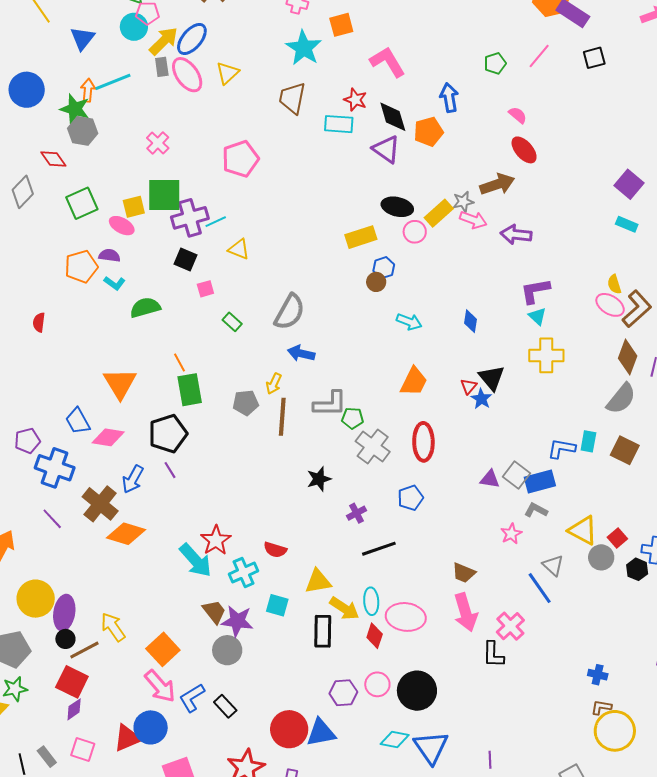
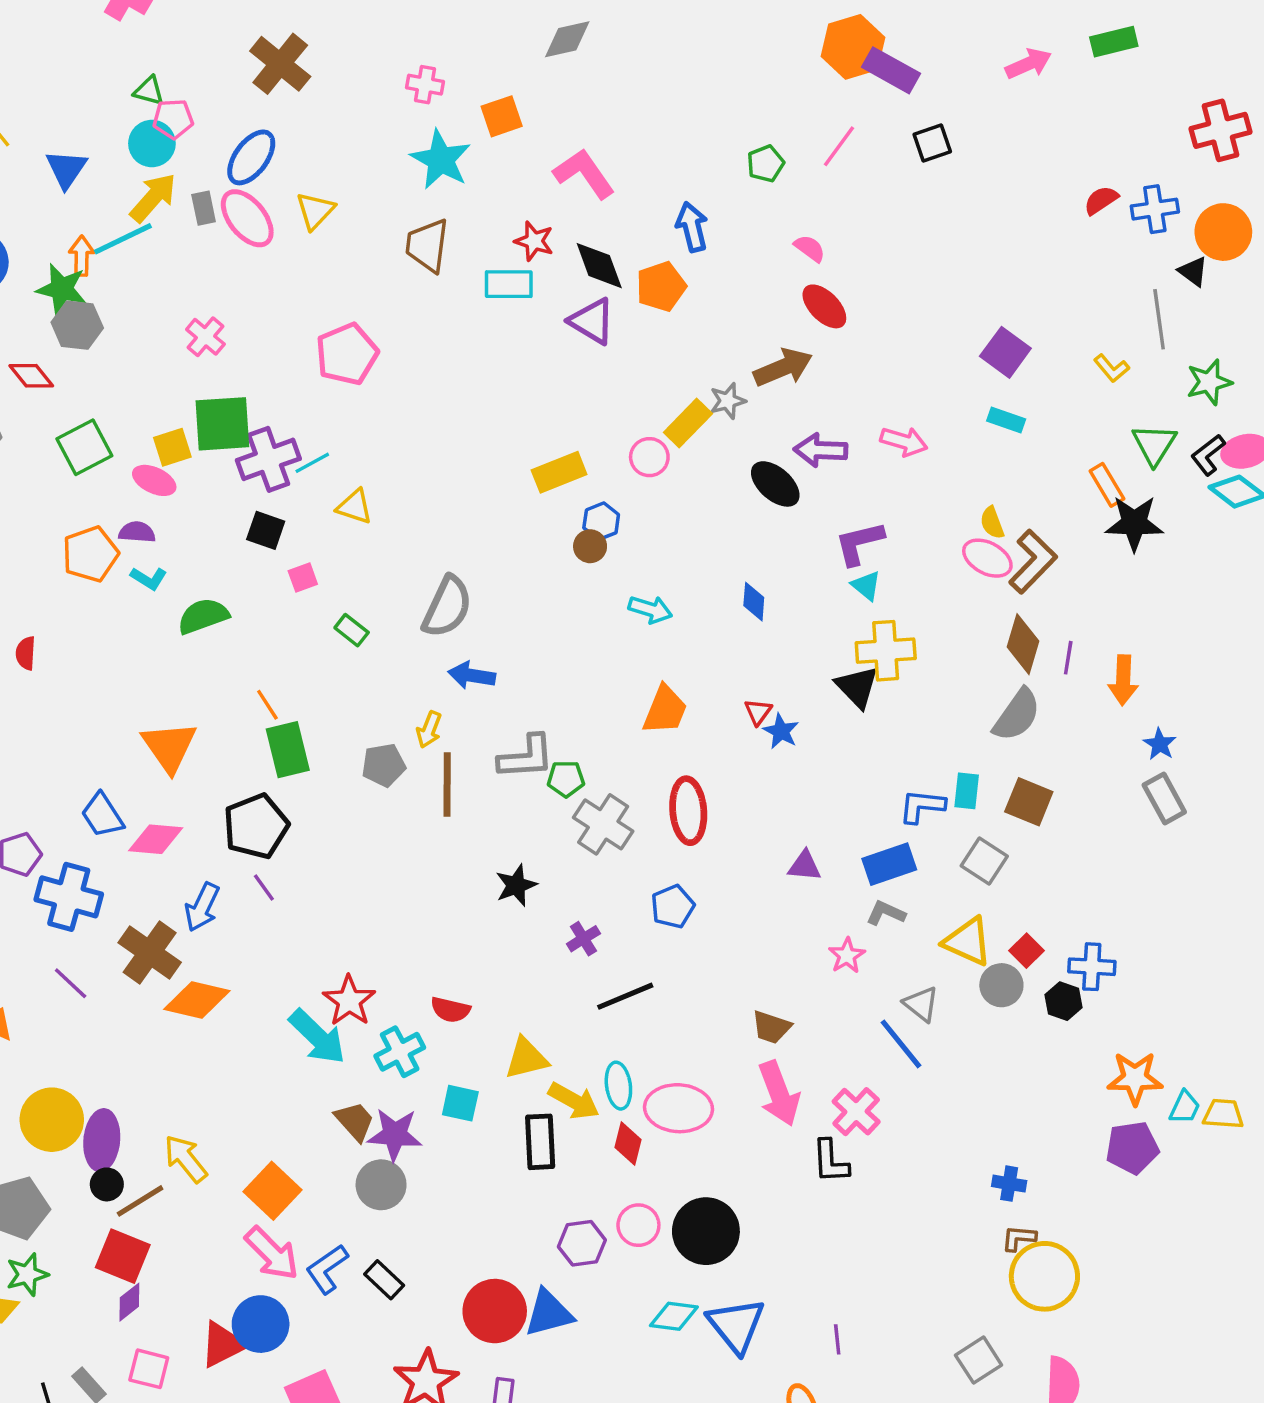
yellow arrow: (164, 41) -> (153, 198), moved
black ellipse: (397, 207) -> (775, 484), moved, turned 32
pink arrow: (473, 220) -> (904, 441), moved
black triangle: (492, 378) -> (857, 687), moved
gray square: (516, 475) -> (984, 861), moved

